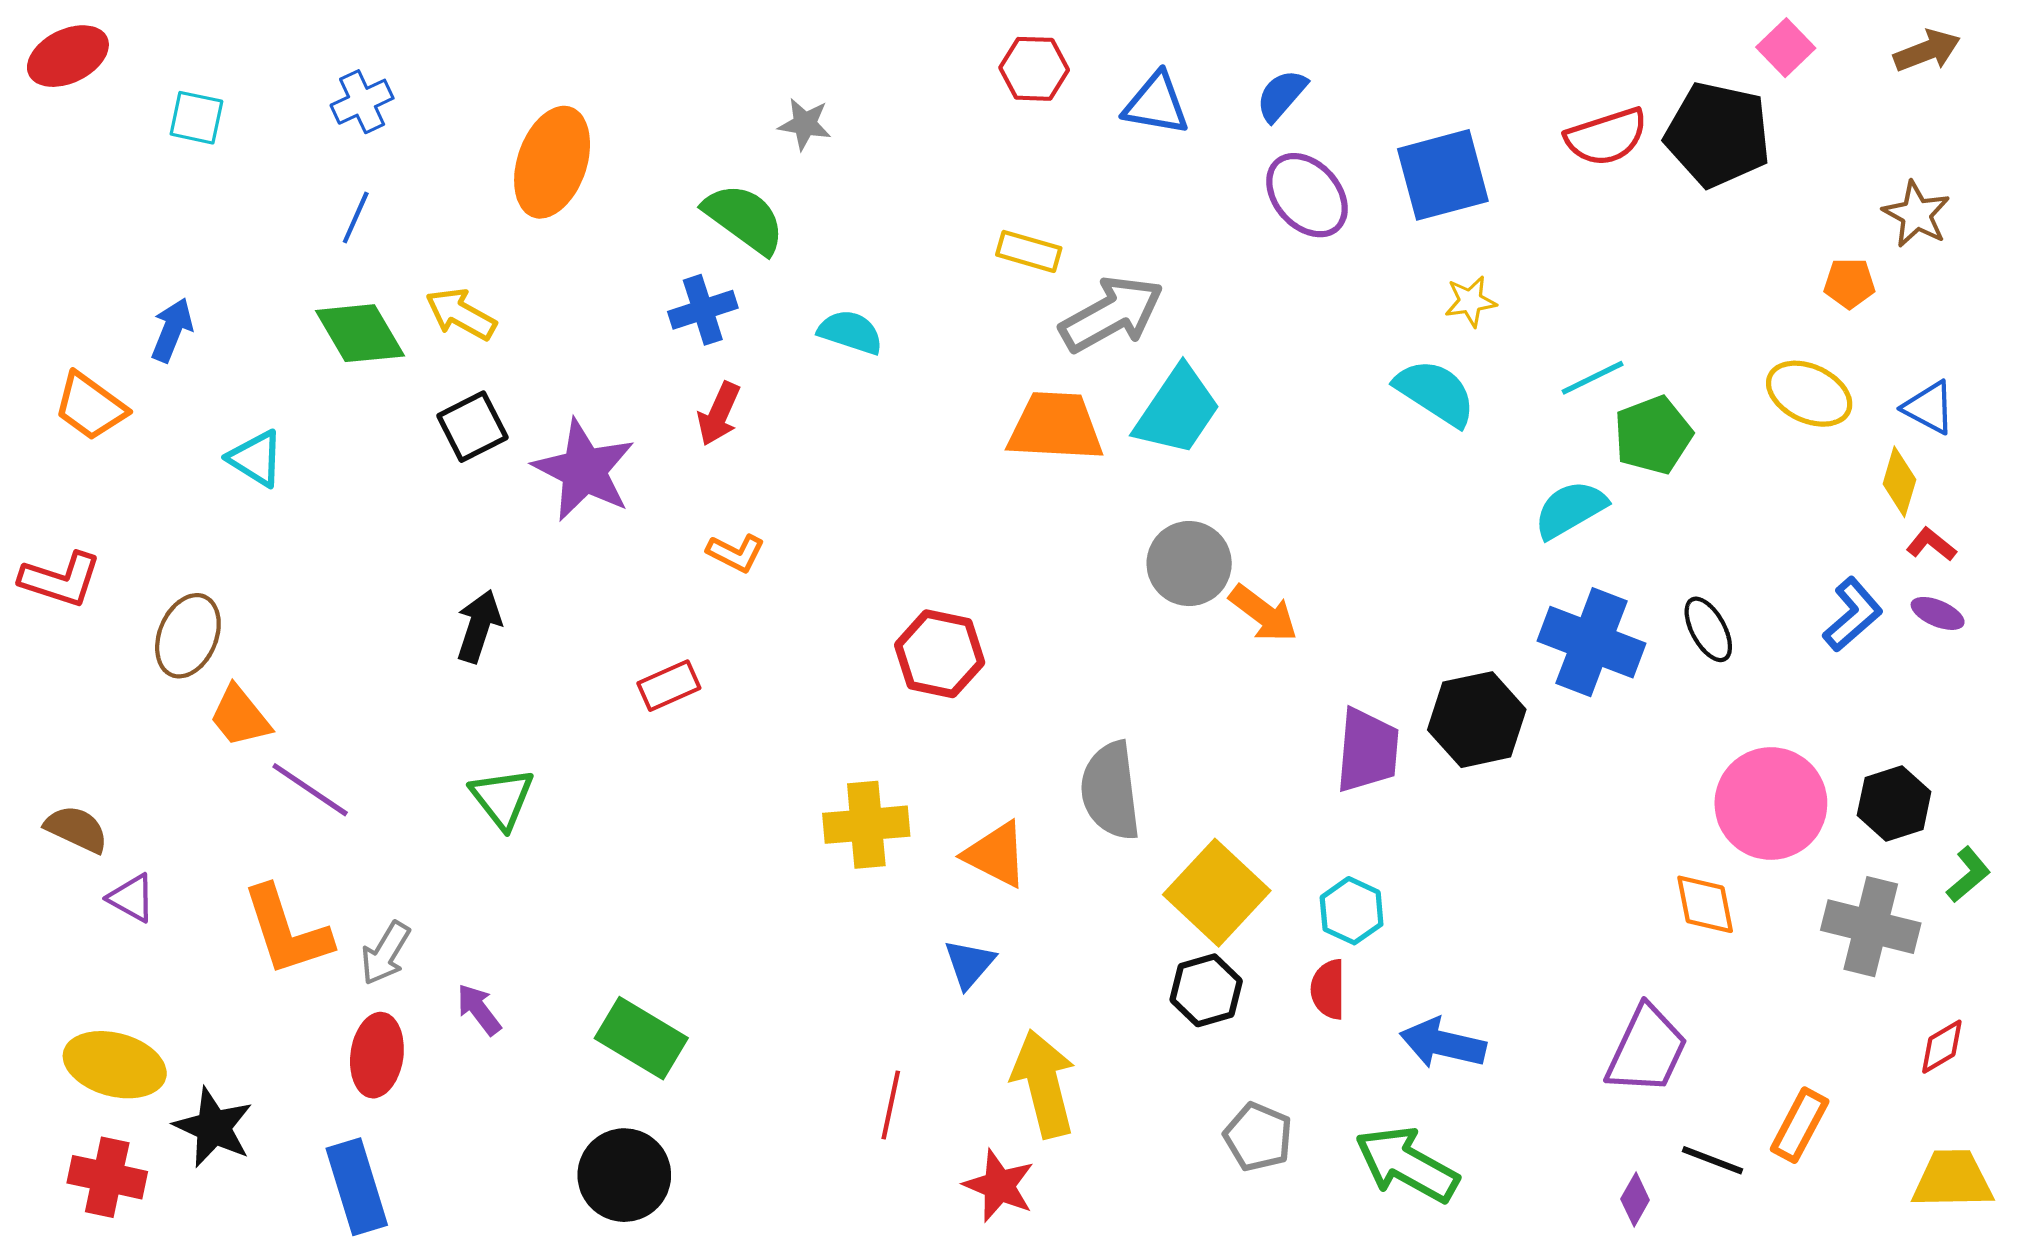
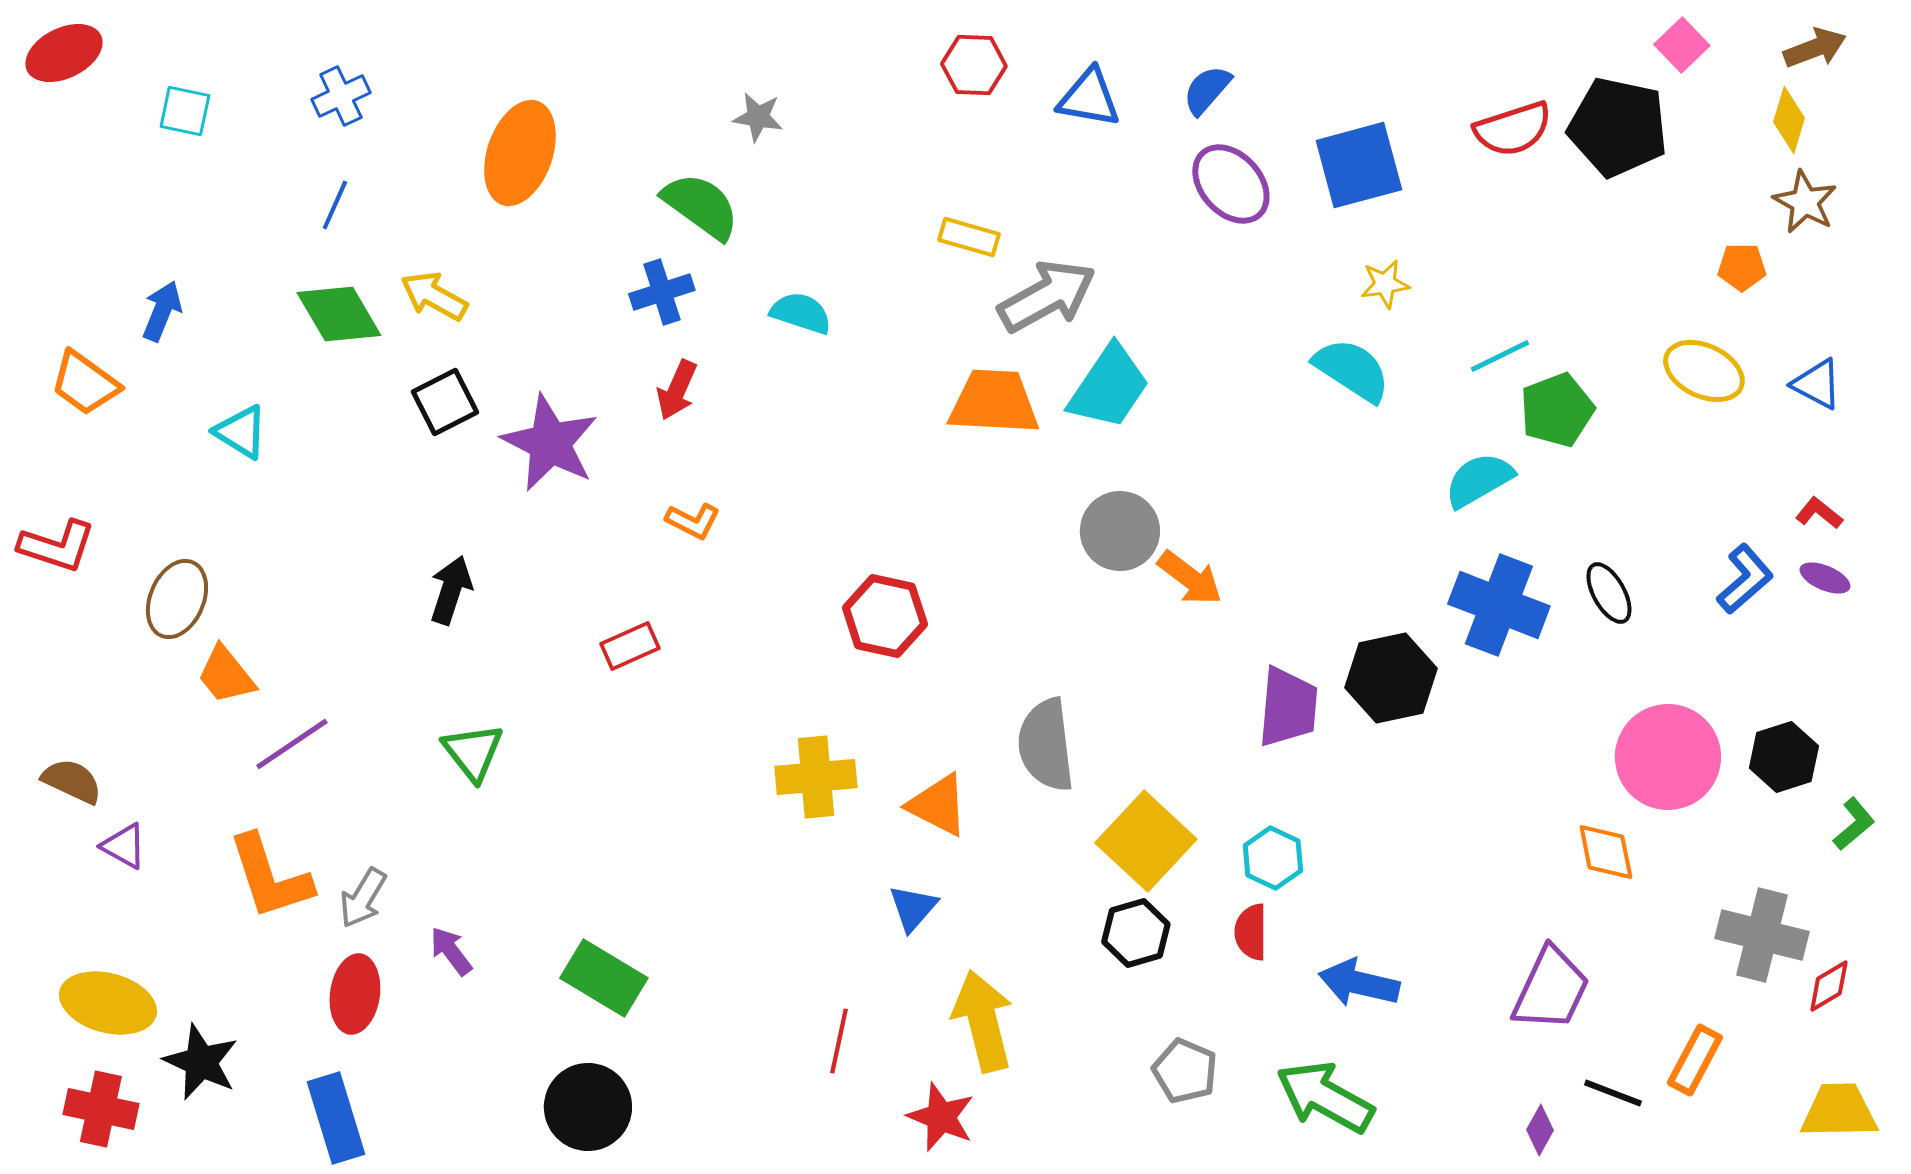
yellow diamond: (1899, 482) -> (1789, 120), moved
purple line: (310, 790) -> (292, 744), turned -68
gray cross: (1871, 927) -> (1762, 935), moved

